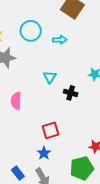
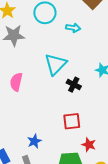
cyan triangle: (50, 77) -> (55, 64), size x1.6
red square: (51, 130) -> (72, 121), moved

